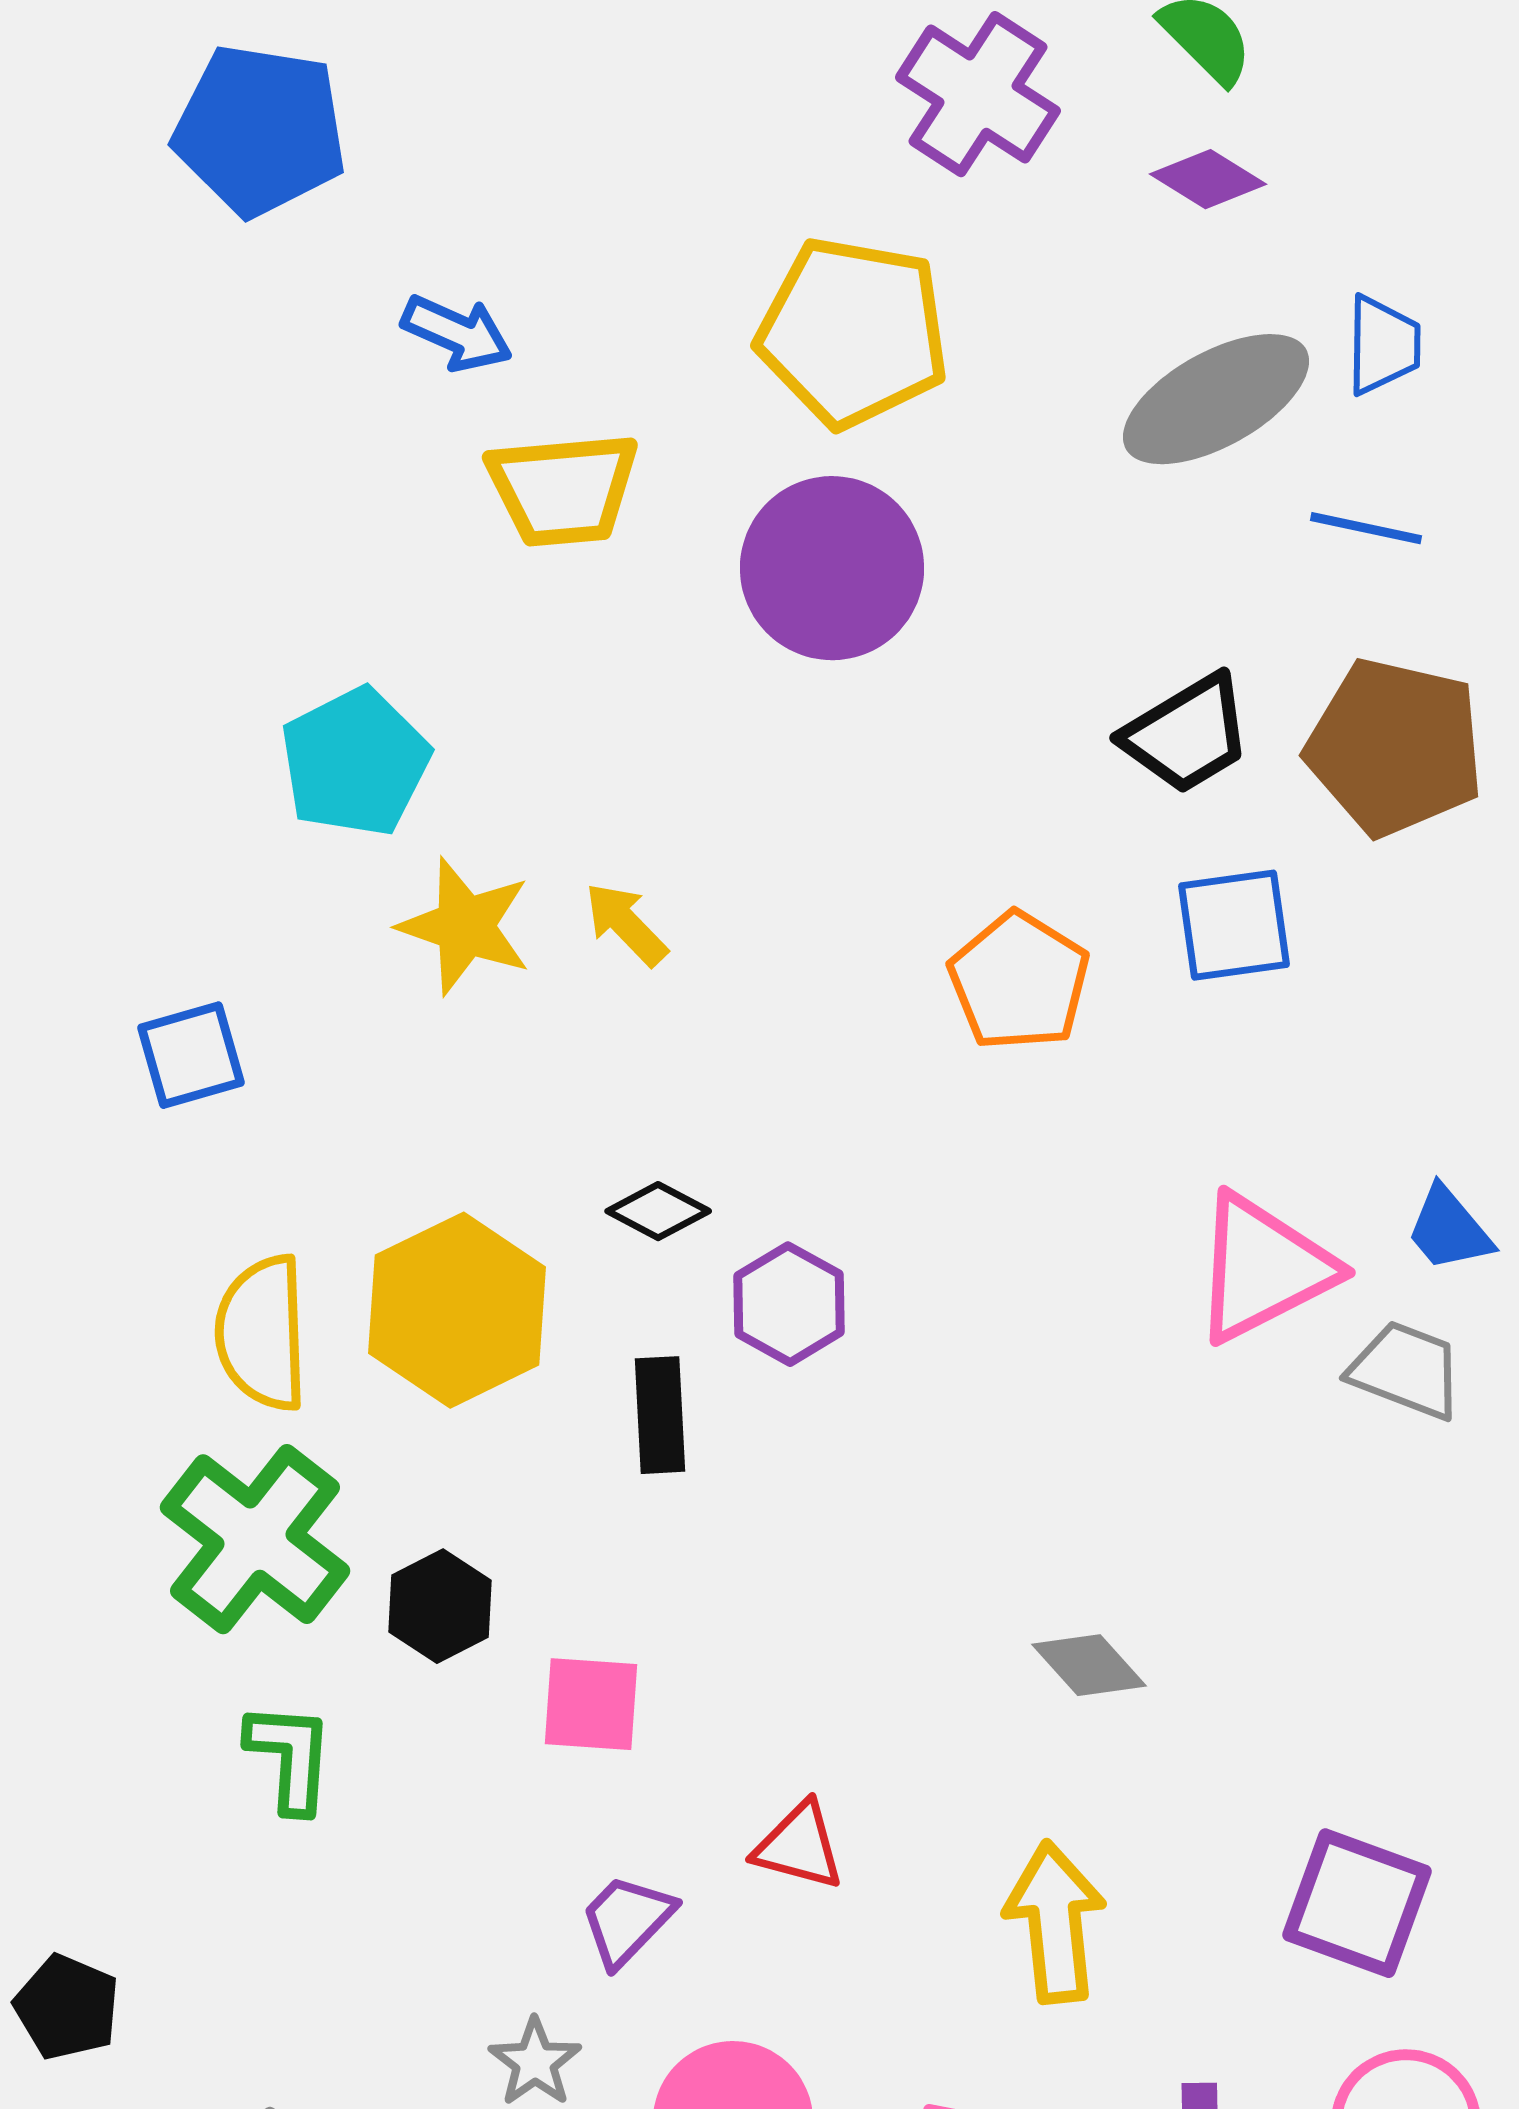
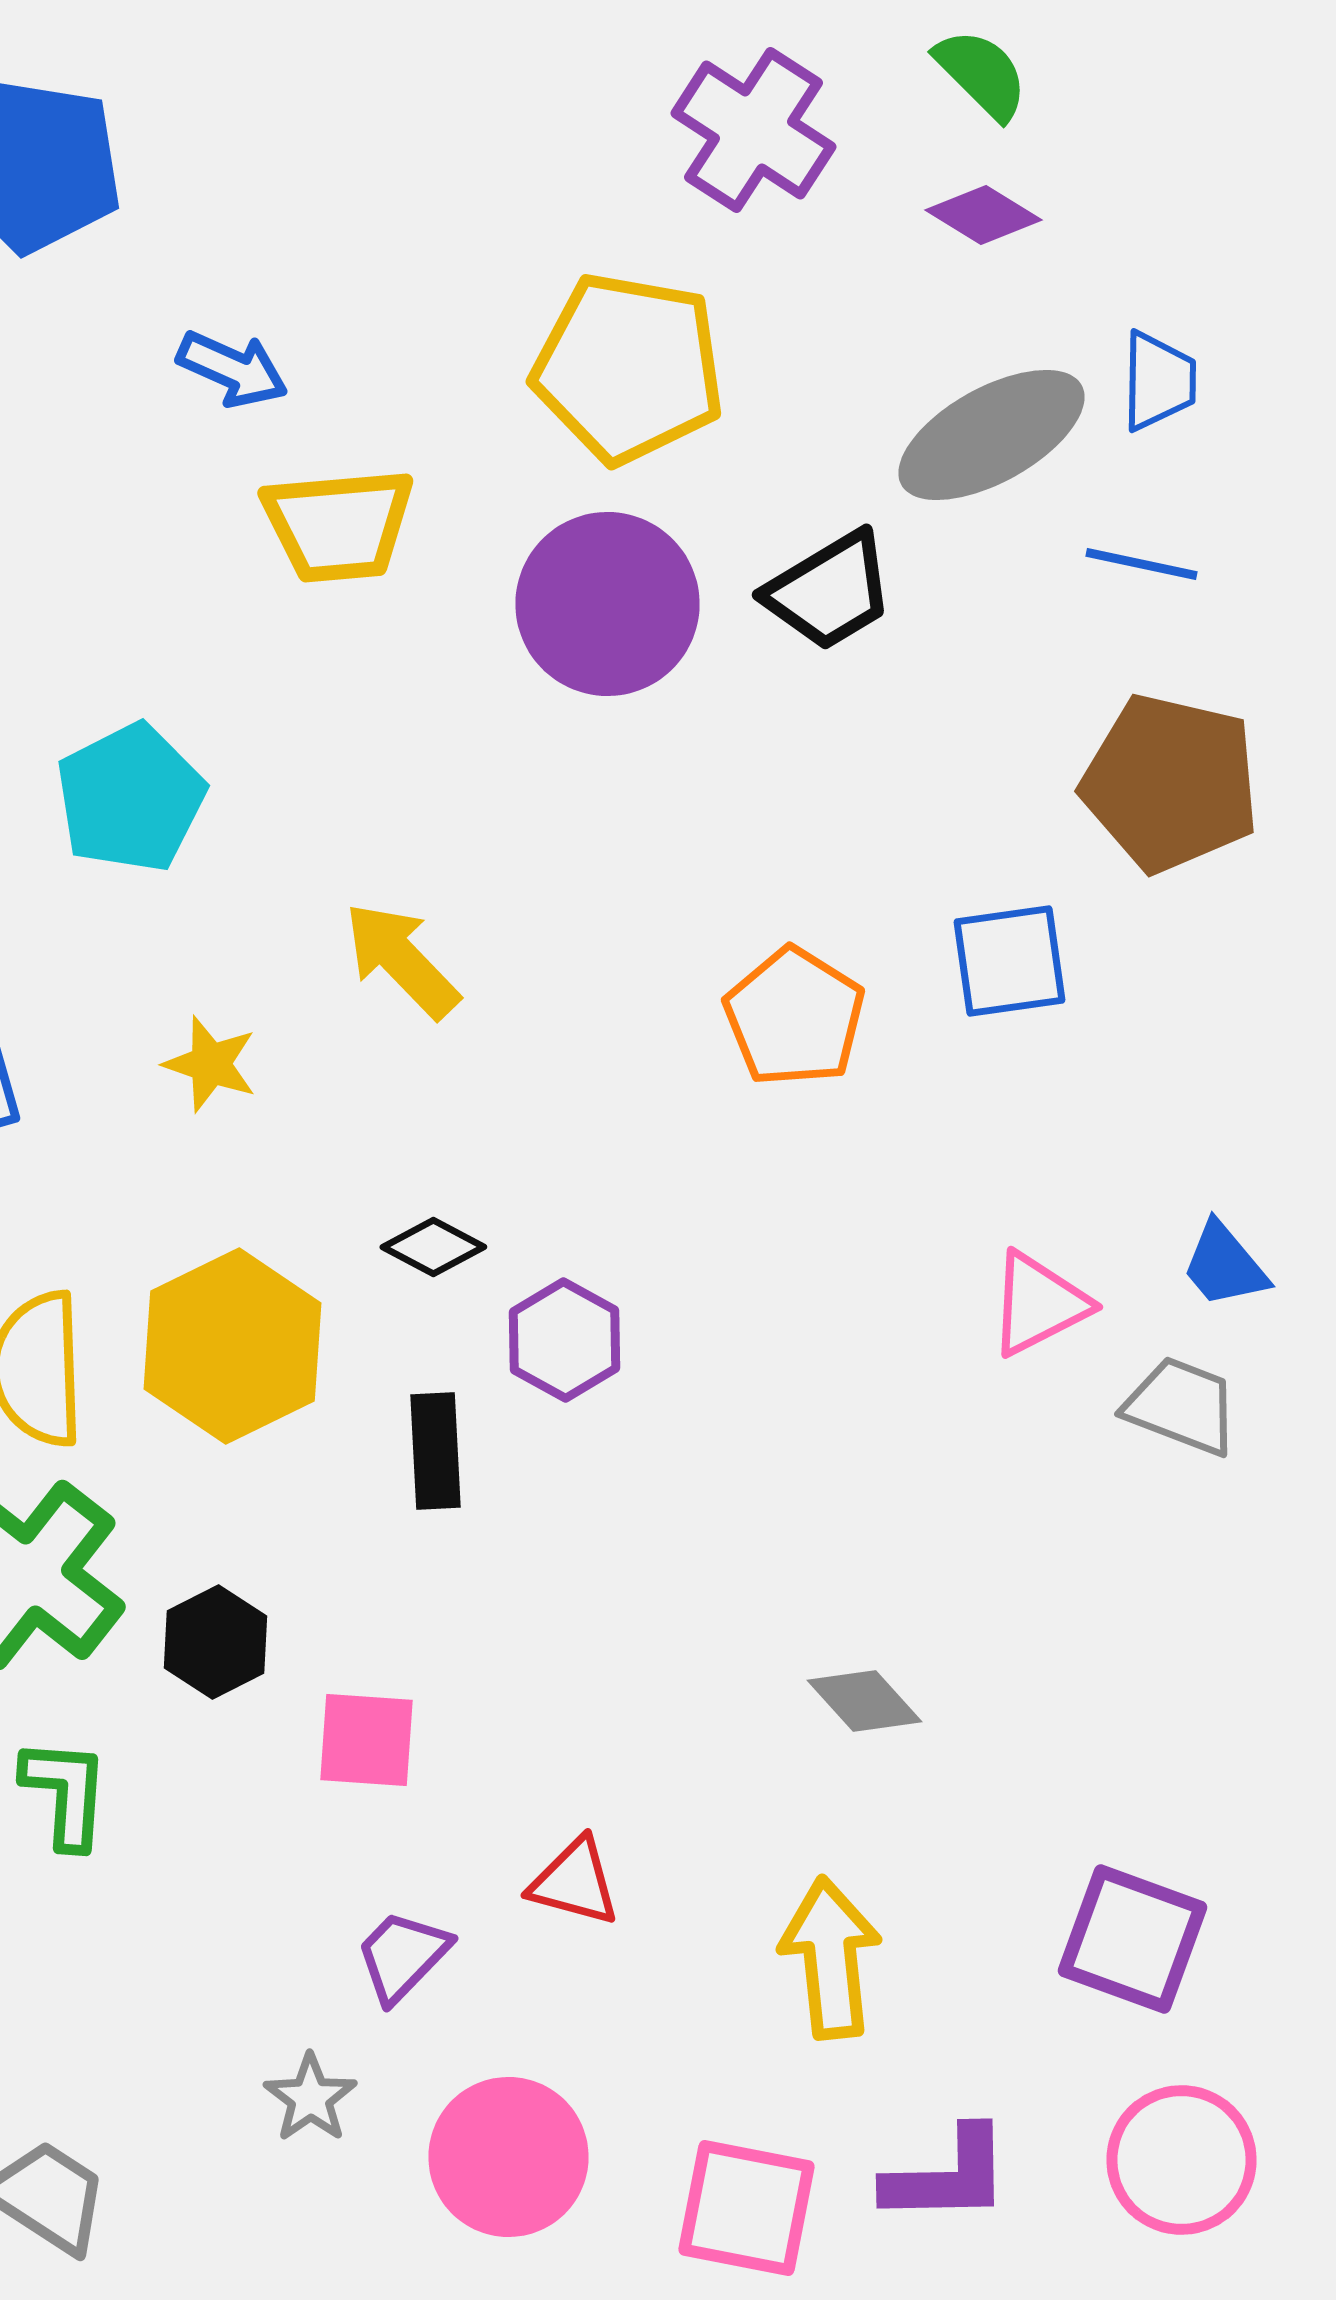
black trapezoid: (1187, 734) -> (829, 591), moved
yellow arrow: (626, 924) -> (401, 960), size x1.4
yellow star: (465, 926) -> (210, 1064), moved, size x0.7
pink triangle: (1263, 1268) -> (1038, 1304), size x0.7

